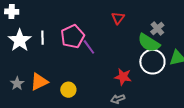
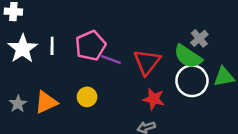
red triangle: (118, 18) -> (147, 62), moved, size x1.6
purple line: (89, 47) -> (111, 60), turned -35
yellow circle: (68, 90) -> (87, 97), moved

